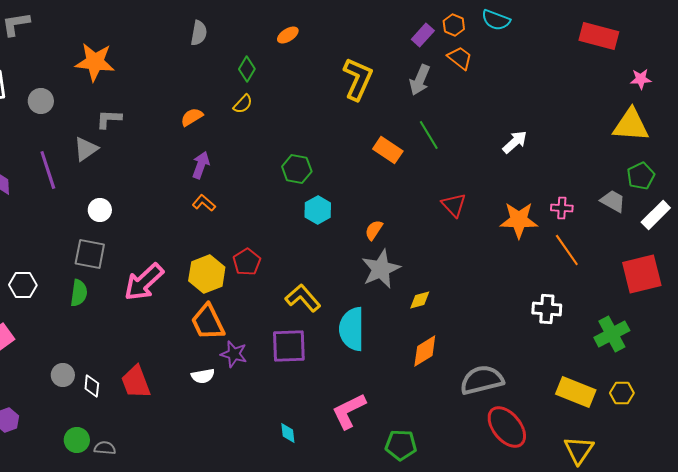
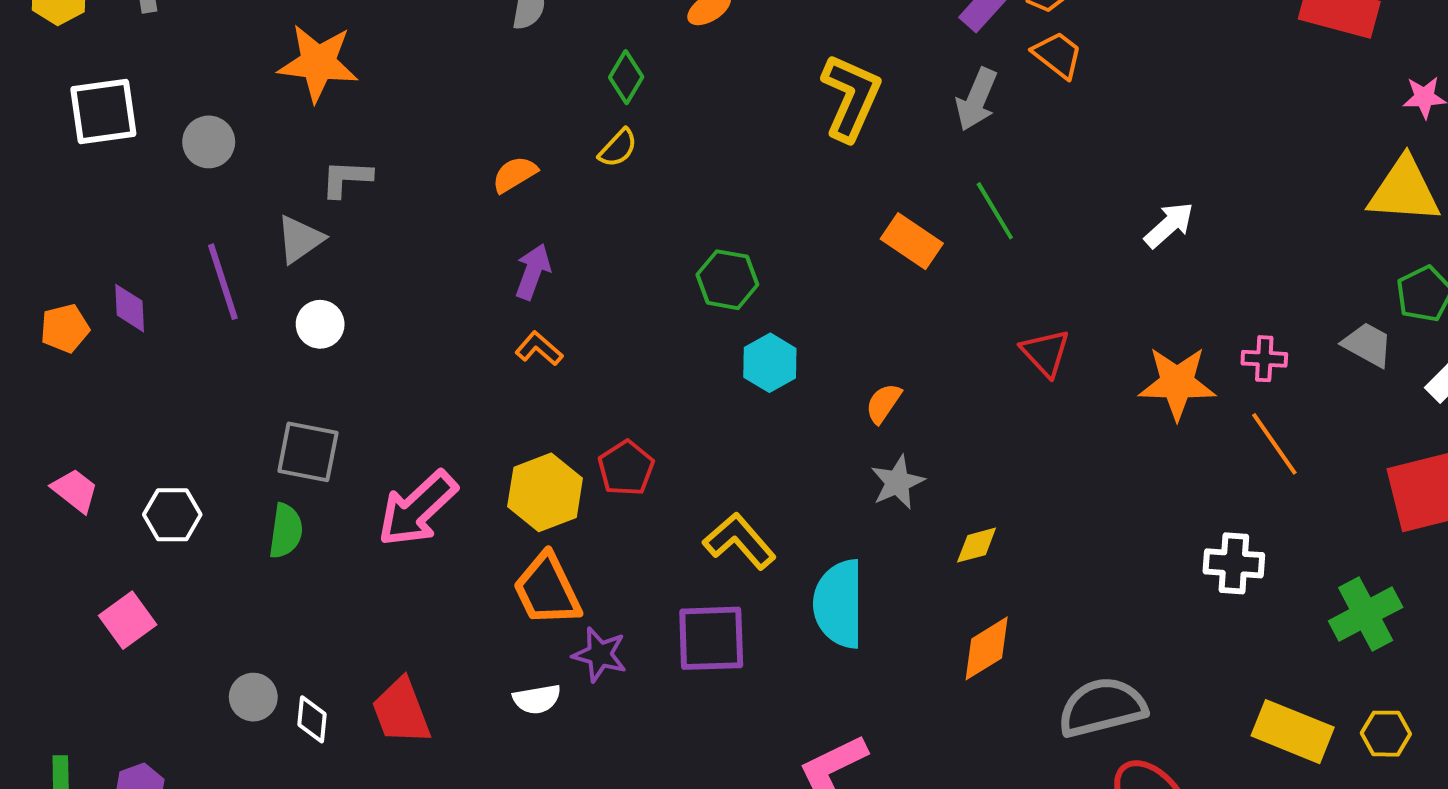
white circle: (100, 210) -> (320, 324), moved
gray star: (381, 269) -> (898, 482), size x0.7

